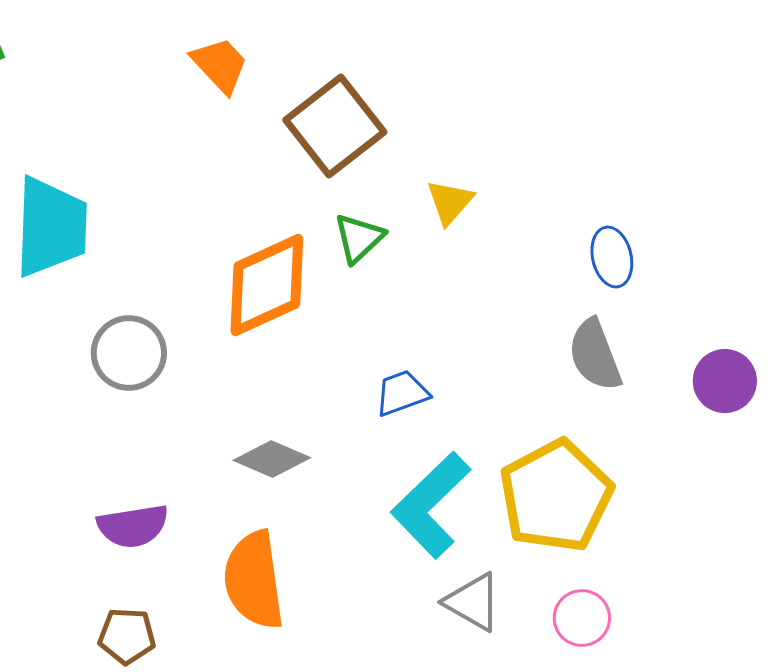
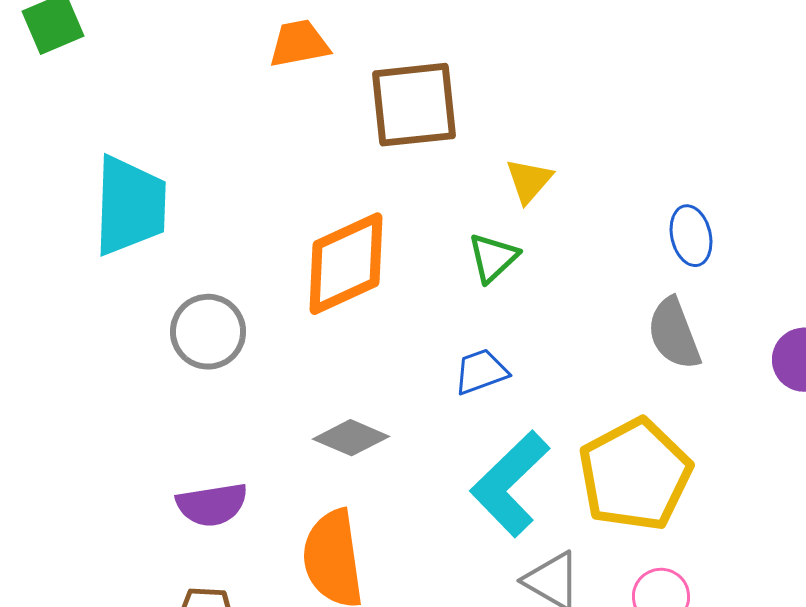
orange trapezoid: (220, 65) -> (299, 44), turned -58
brown square: (335, 126) -> (414, 105), turned 32
green triangle: (359, 238) -> (493, 258), moved

